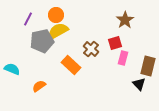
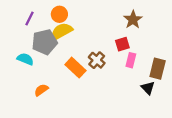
brown cross: (91, 49) -> (97, 60), moved
cyan semicircle: (12, 69) -> (25, 59), moved

